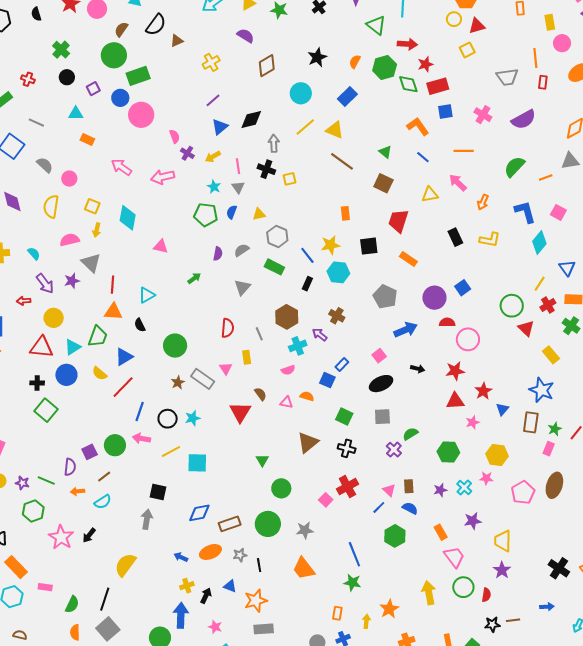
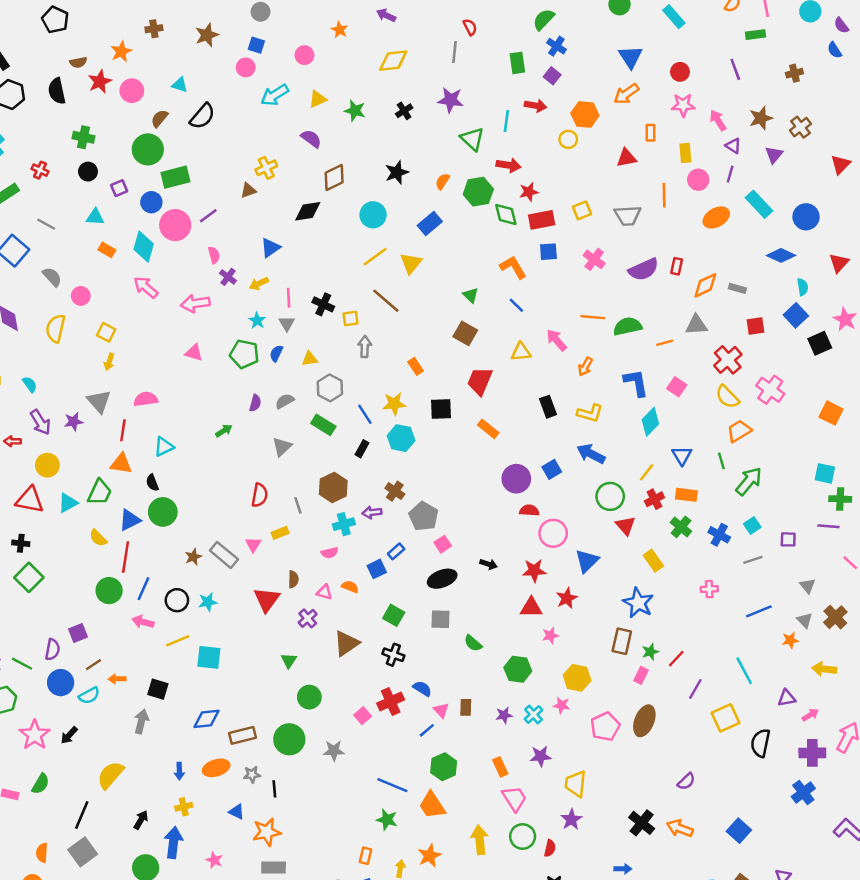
black semicircle: (36, 14) -> (57, 91), size x1.5
red triangle: (477, 26) -> (626, 158), moved
brown triangle: (177, 41) -> (248, 190), moved
green cross: (61, 50) -> (84, 137), turned -36
yellow square: (467, 50) -> (582, 210), moved
red rectangle: (543, 82) -> (677, 266), moved
purple line: (213, 100) -> (208, 216), moved
black diamond: (251, 120) -> (308, 211), moved
yellow triangle: (335, 130) -> (411, 263), turned 42
gray arrow: (274, 143) -> (365, 347), moved
orange line: (464, 151) -> (593, 317), moved
brown line: (342, 161) -> (386, 301), moved
green semicircle: (514, 167) -> (628, 326), turned 30
orange rectangle: (345, 213) -> (416, 366), turned -32
cyan diamond: (128, 218) -> (144, 247), moved
pink semicircle: (70, 240) -> (146, 399), moved
pink triangle: (161, 246) -> (194, 353), moved
gray pentagon: (385, 297) -> (424, 516), moved
blue arrow: (406, 330) -> (591, 454), moved, turned -135
purple arrow: (320, 335) -> (372, 512), turned -49
green circle: (175, 346) -> (163, 512), moved
yellow rectangle: (247, 357) -> (280, 533), turned 72
blue circle: (66, 375) -> (61, 683), moved
blue square: (327, 380) -> (377, 569), turned 35
red line: (123, 387) -> (126, 557), turned -40
brown semicircle: (260, 394) -> (293, 579), turned 32
blue triangle: (502, 409) -> (587, 561), moved, size x1.5
green semicircle: (410, 434) -> (473, 643), turned -112
green circle: (115, 445) -> (109, 591), moved
purple cross: (394, 450) -> (308, 618), moved
orange arrow: (78, 491) -> (117, 679), moved
blue semicircle: (410, 508) -> (422, 689), moved
blue line: (354, 554) -> (392, 785), turned -50
blue arrow: (181, 557) -> (179, 771), turned -120
orange trapezoid: (304, 568) -> (432, 805), moved
black arrow: (206, 596) -> (141, 820), moved
green semicircle: (72, 604) -> (41, 784), moved

